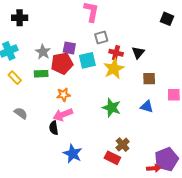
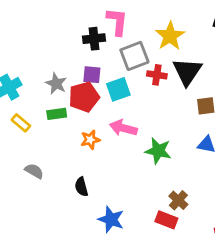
black cross: (20, 18) -> (94, 39), moved
gray square: (101, 38) -> (134, 56), size x1.5
black triangle: (138, 53) -> (187, 72), size x1.6
yellow star: (114, 69) -> (170, 36), moved
pink arrow: (63, 115) -> (123, 128), moved, turned 42

